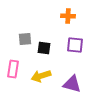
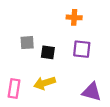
pink rectangle: (13, 69) -> (14, 88), moved
purple triangle: (72, 84) -> (92, 92), moved

